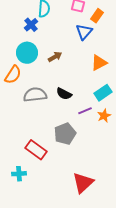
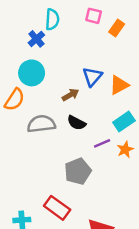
blue triangle: (84, 32) -> (92, 77), moved
brown arrow: (55, 57) -> (70, 95), moved
red rectangle: (36, 150) -> (57, 208), moved

